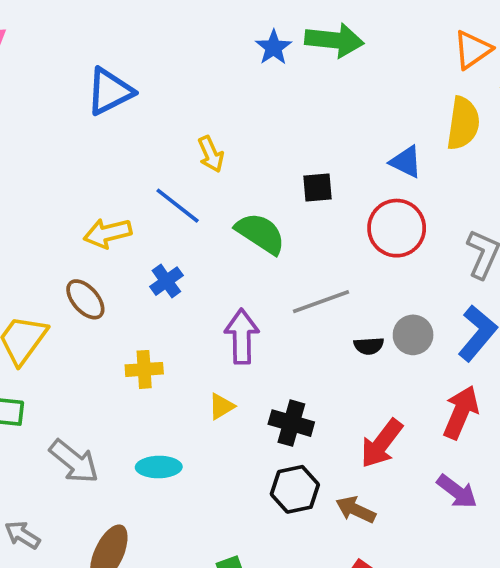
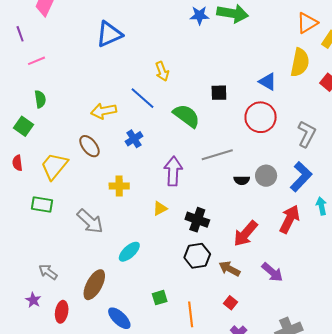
blue star: (274, 47) -> (199, 15), turned 30
gray arrow: (74, 461) -> (90, 221), moved
cyan ellipse: (159, 467) -> (129, 252), moved, turned -45
purple arrow: (457, 491) -> (272, 272), moved

